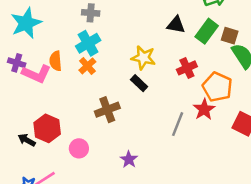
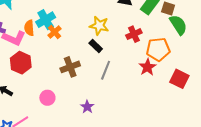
cyan cross: (88, 43) -> (46, 20), moved
orange pentagon: (217, 87) -> (158, 49), turned -30
gray line: (178, 124) -> (106, 70), moved
red hexagon: (47, 128) -> (21, 63), moved

